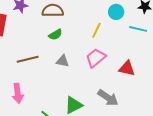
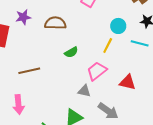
yellow line: (97, 30) -> (108, 46), moved
green semicircle: (55, 35) -> (71, 52), moved
gray triangle: (63, 61) -> (84, 91), moved

